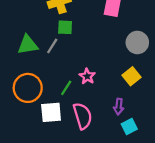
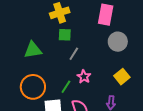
gray circle: (137, 42) -> (118, 42), moved
gray line: (52, 46) -> (74, 54), moved

